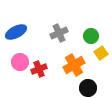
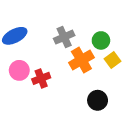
orange cross: (74, 65) -> (81, 60), moved

